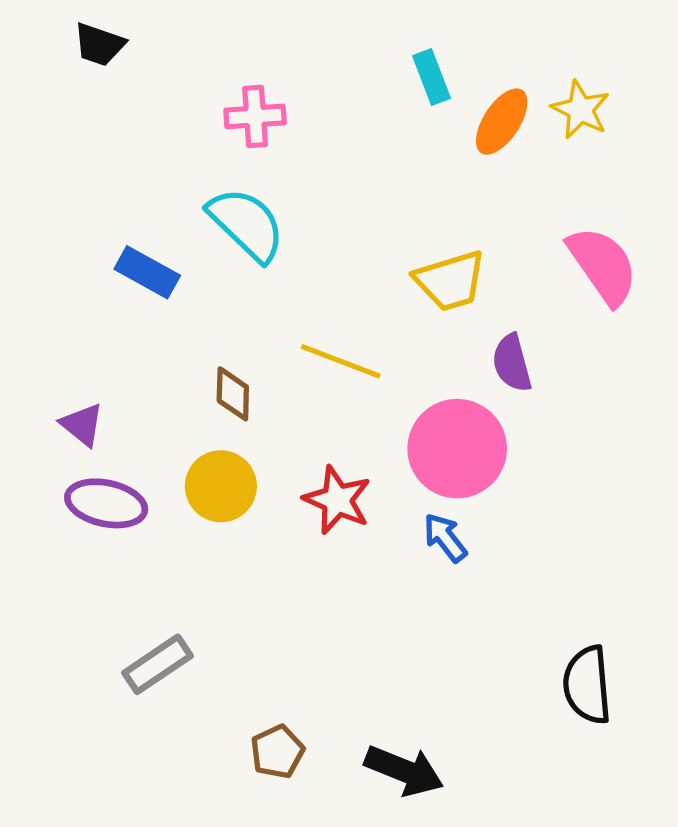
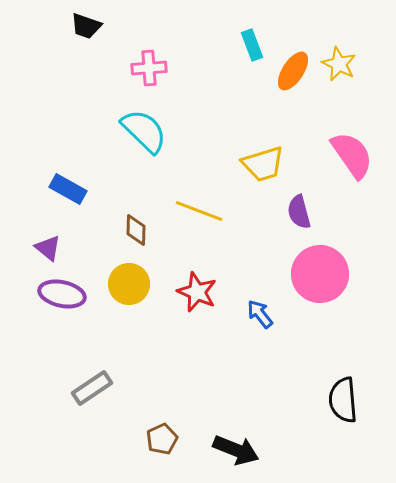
black trapezoid: (99, 44) -> (86, 26), moved
blue rectangle: (147, 272) -> (68, 189), moved
pink circle: (457, 449) -> (320, 274), moved

